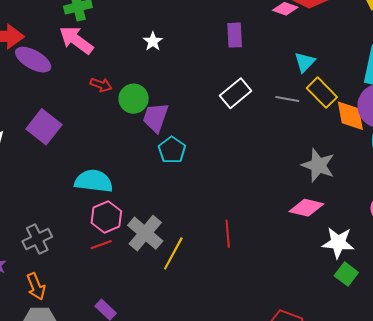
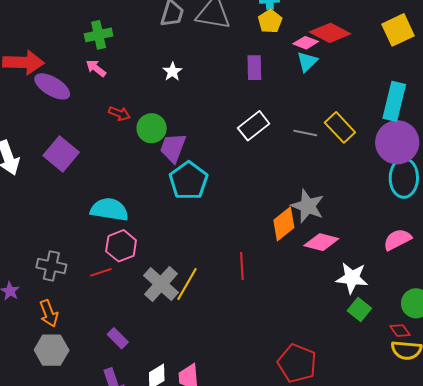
pink arrow: (76, 40) -> (96, 68), size x0.6
cyan triangle: (305, 62) -> (307, 62), moved
orange diamond: (350, 116) -> (284, 224), moved, turned 60
cyan pentagon: (172, 150) -> (188, 181), size x1.4
gray star: (318, 165) -> (308, 206), moved
gray cross: (145, 233) -> (161, 284), moved
gray cross: (37, 239) -> (51, 266), turned 36
red line: (101, 245) -> (101, 272), moved

